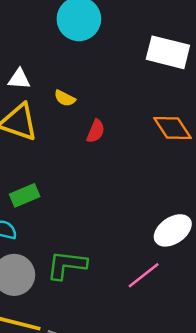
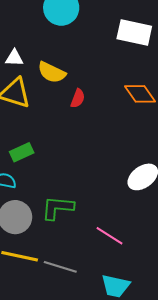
yellow semicircle: (65, 98) -> (52, 72), size x1.6
pink line: (144, 275) -> (109, 236), moved, turned 72

